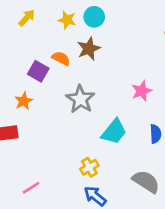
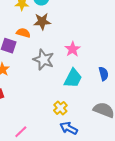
brown star: (89, 49) -> (42, 22), turned 30
pink star: (142, 91) -> (73, 49), moved

